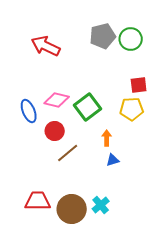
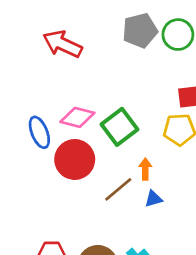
red circle: (55, 131) -> (75, 159), size x1.5
brown line: (68, 153) -> (118, 189), moved

